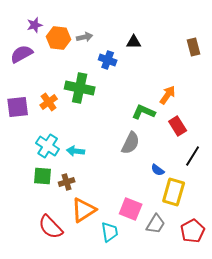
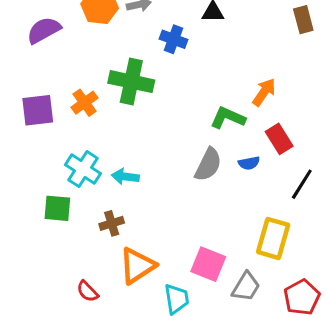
blue semicircle: (158, 170) -> (249, 163), moved, turned -48
green square: (43, 176) -> (57, 208), moved
red semicircle: (51, 227) -> (88, 291), size x0.6

